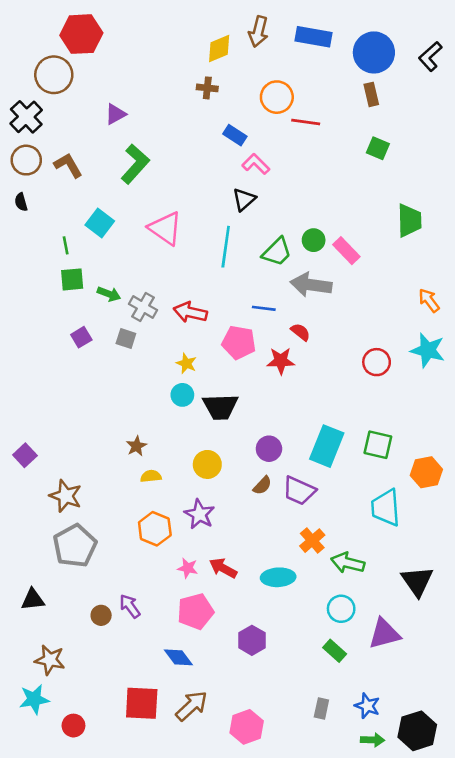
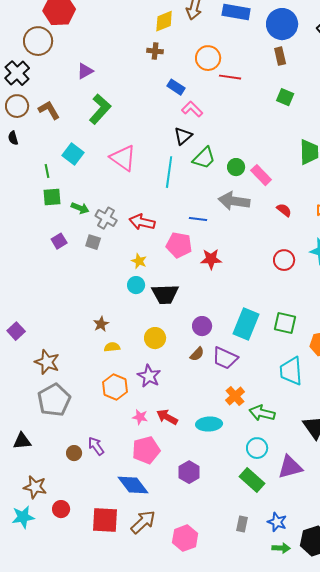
green trapezoid: (277, 252) -> (204, 158), moved
red semicircle: (300, 332) -> (284, 210), moved
green rectangle: (335, 651) -> (252, 480), size x1.4
blue diamond: (178, 657) -> (133, 485), size x1.4
red circle: (73, 726) -> (61, 509), moved

